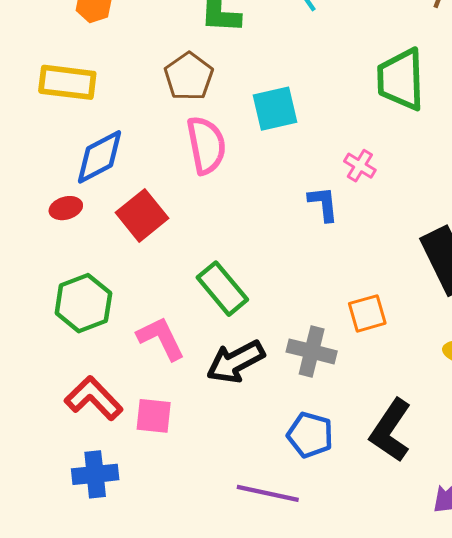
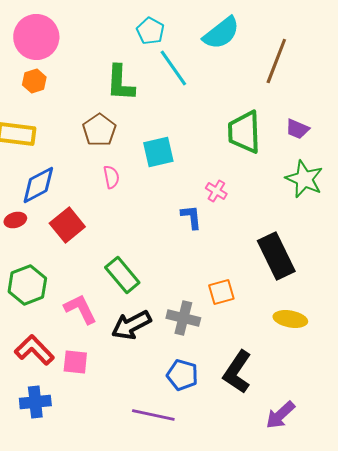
pink semicircle: (206, 145) -> (111, 177), size x0.6

